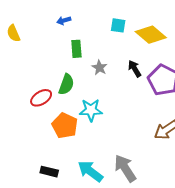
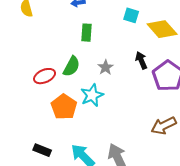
gray star: (100, 68) -> (106, 67), moved
cyan star: (91, 110) -> (92, 95), turned -30

